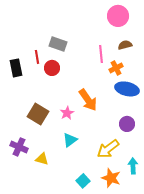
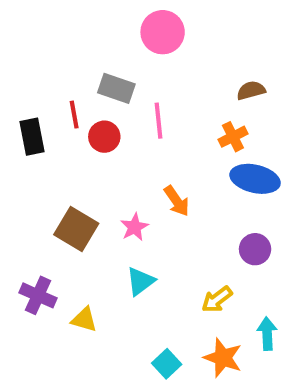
pink circle: (118, 16) -> (163, 32), moved
pink line: (101, 54) -> (159, 121), moved
orange arrow: (88, 100) -> (177, 201), size x0.7
yellow arrow: (108, 149) -> (217, 299), size x0.7

